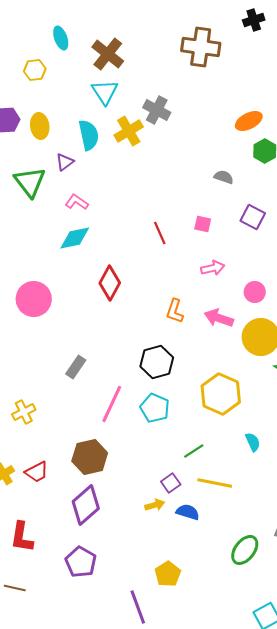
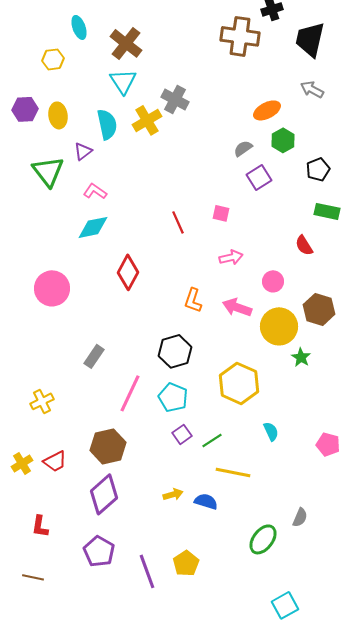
brown cross: (201, 47) -> (240, 36), moved
gray semicircle: (224, 177) -> (243, 148), moved, turned -54
purple square: (253, 217) -> (259, 177), moved, turned 30
purple square: (171, 483) -> (182, 434), moved
red L-shape: (22, 537) -> (40, 526), size x0.7
purple line: (138, 607) -> (147, 571), moved

